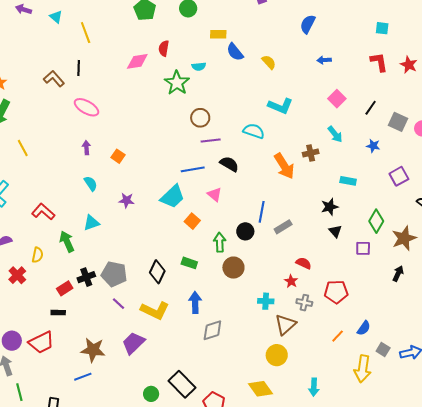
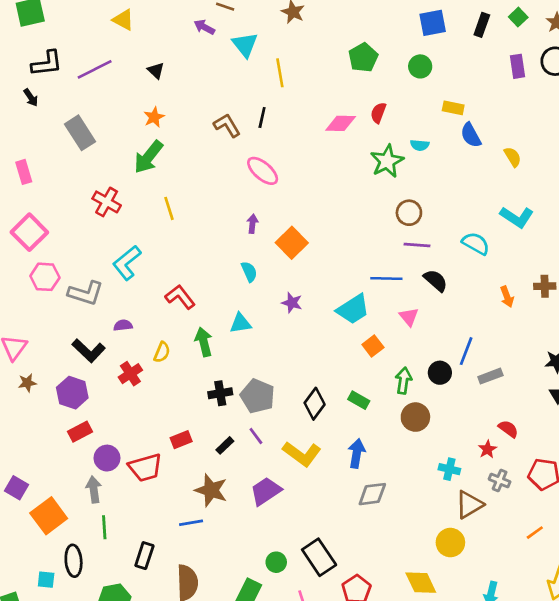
cyan triangle: (56, 17) -> (245, 45), size x1.5
orange square: (118, 156) -> (292, 243), size x1.6
orange arrow: (284, 166) -> (507, 297), size x0.6
red rectangle: (65, 288) -> (181, 440), moved
black rectangle: (58, 313) -> (225, 445), moved, turned -56

